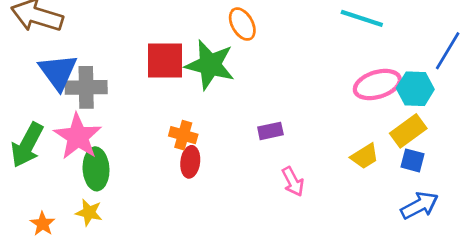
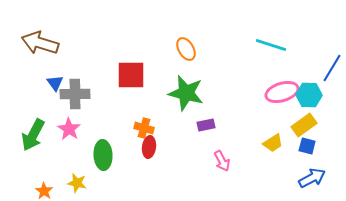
green star: (210, 65) -> (186, 93), moved
blue triangle: (58, 72) -> (55, 83), size x0.6
pink star: (78, 137) -> (69, 129), size x0.7
green ellipse: (96, 169) -> (103, 155), moved

